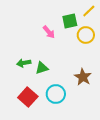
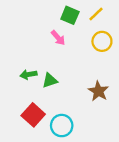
yellow line: (89, 11) -> (96, 14), moved
green square: (70, 21) -> (70, 15), moved, turned 35
cyan circle: (56, 94) -> (62, 126), moved

